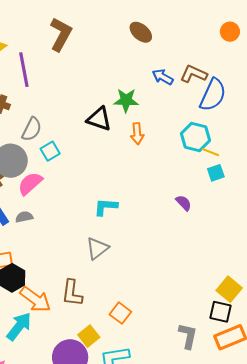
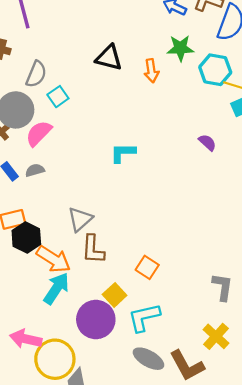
green star: (126, 100) -> (180, 48), moved
gray triangle: (97, 248) -> (80, 219), moved
cyan arrow: (19, 326) -> (56, 288), moved

